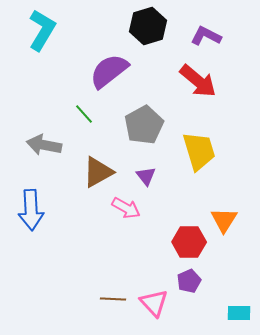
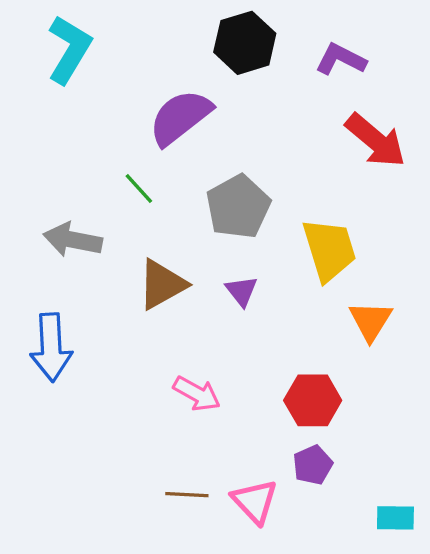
red arrow: (198, 81) -> (376, 140), moved
pink arrow: (126, 208) -> (197, 394), moved
orange triangle: (224, 220) -> (371, 321), moved

